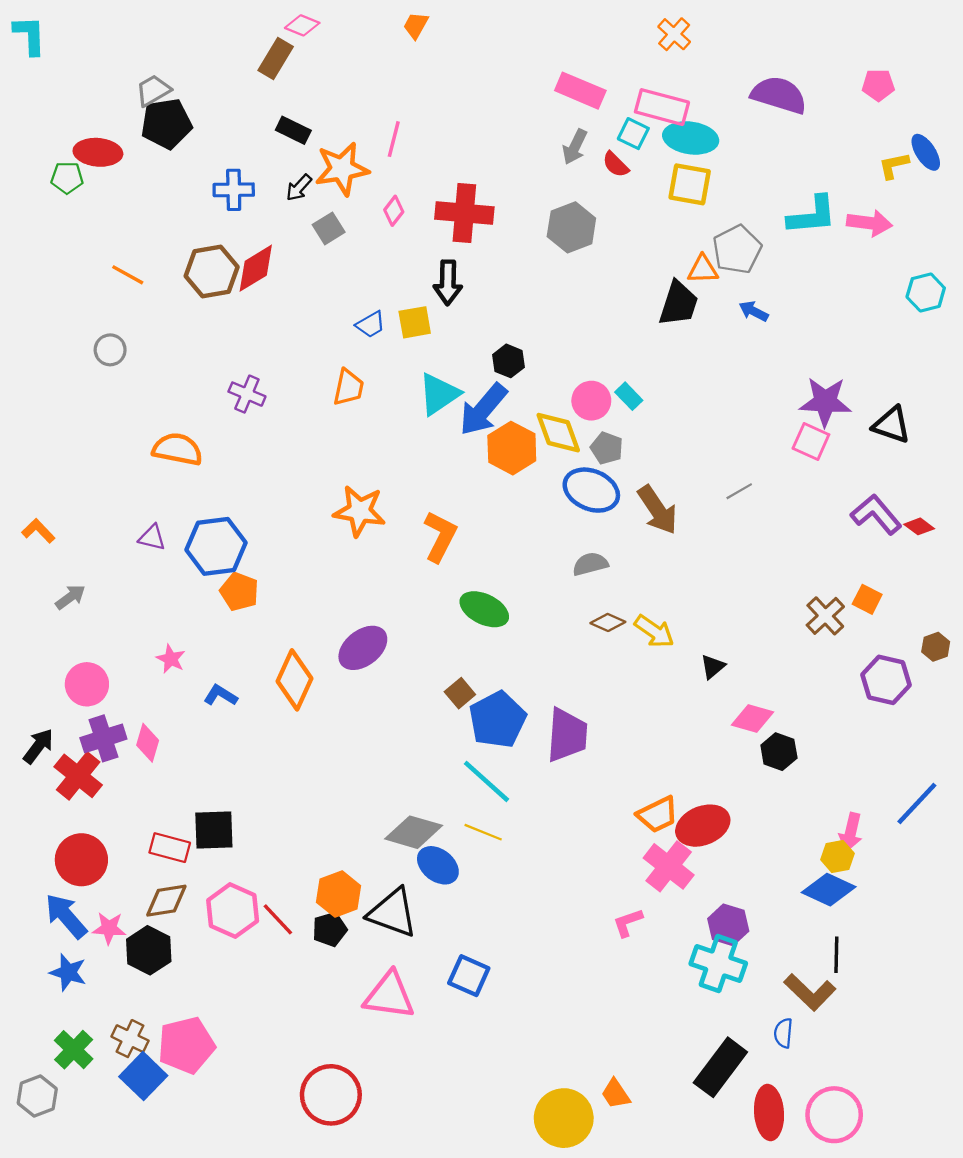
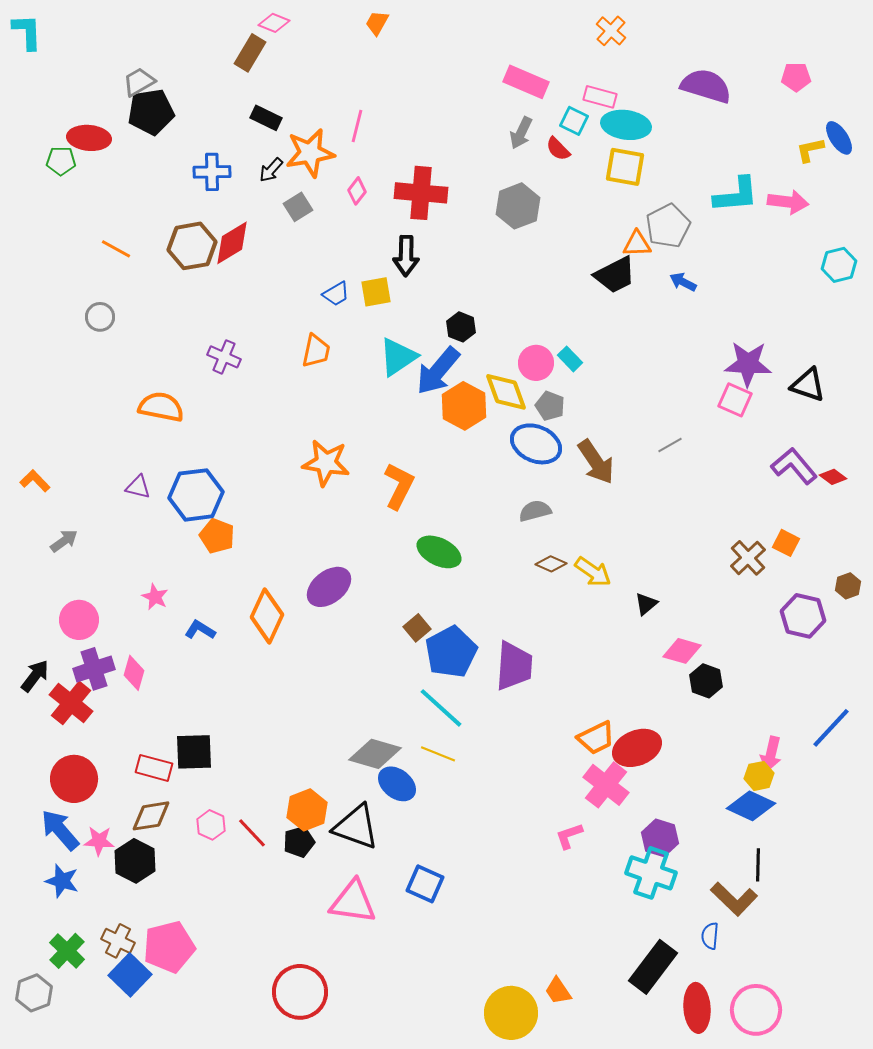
pink rectangle: (662, 107) -> (600, 97), size x0.7
black trapezoid: (679, 304) -> (615, 275), turned 45
pink hexagon: (233, 911) -> (211, 825), size x0.6

